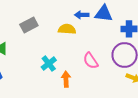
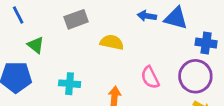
yellow semicircle: (67, 29) -> (112, 42), moved
cyan cross: (49, 64) -> (70, 84), moved, turned 35

